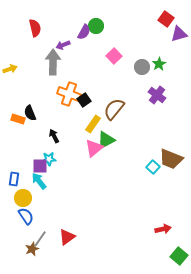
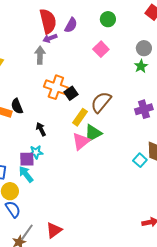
green circle: (96, 26) -> (108, 19), moved
red semicircle: (35, 28) -> (48, 21), moved, size x1.4
gray arrow: (53, 62) -> (40, 55), size x0.7
green star: (159, 64) -> (141, 66), moved
gray circle: (142, 67) -> (144, 48), moved
purple cross: (157, 95) -> (144, 109), moved, turned 36

